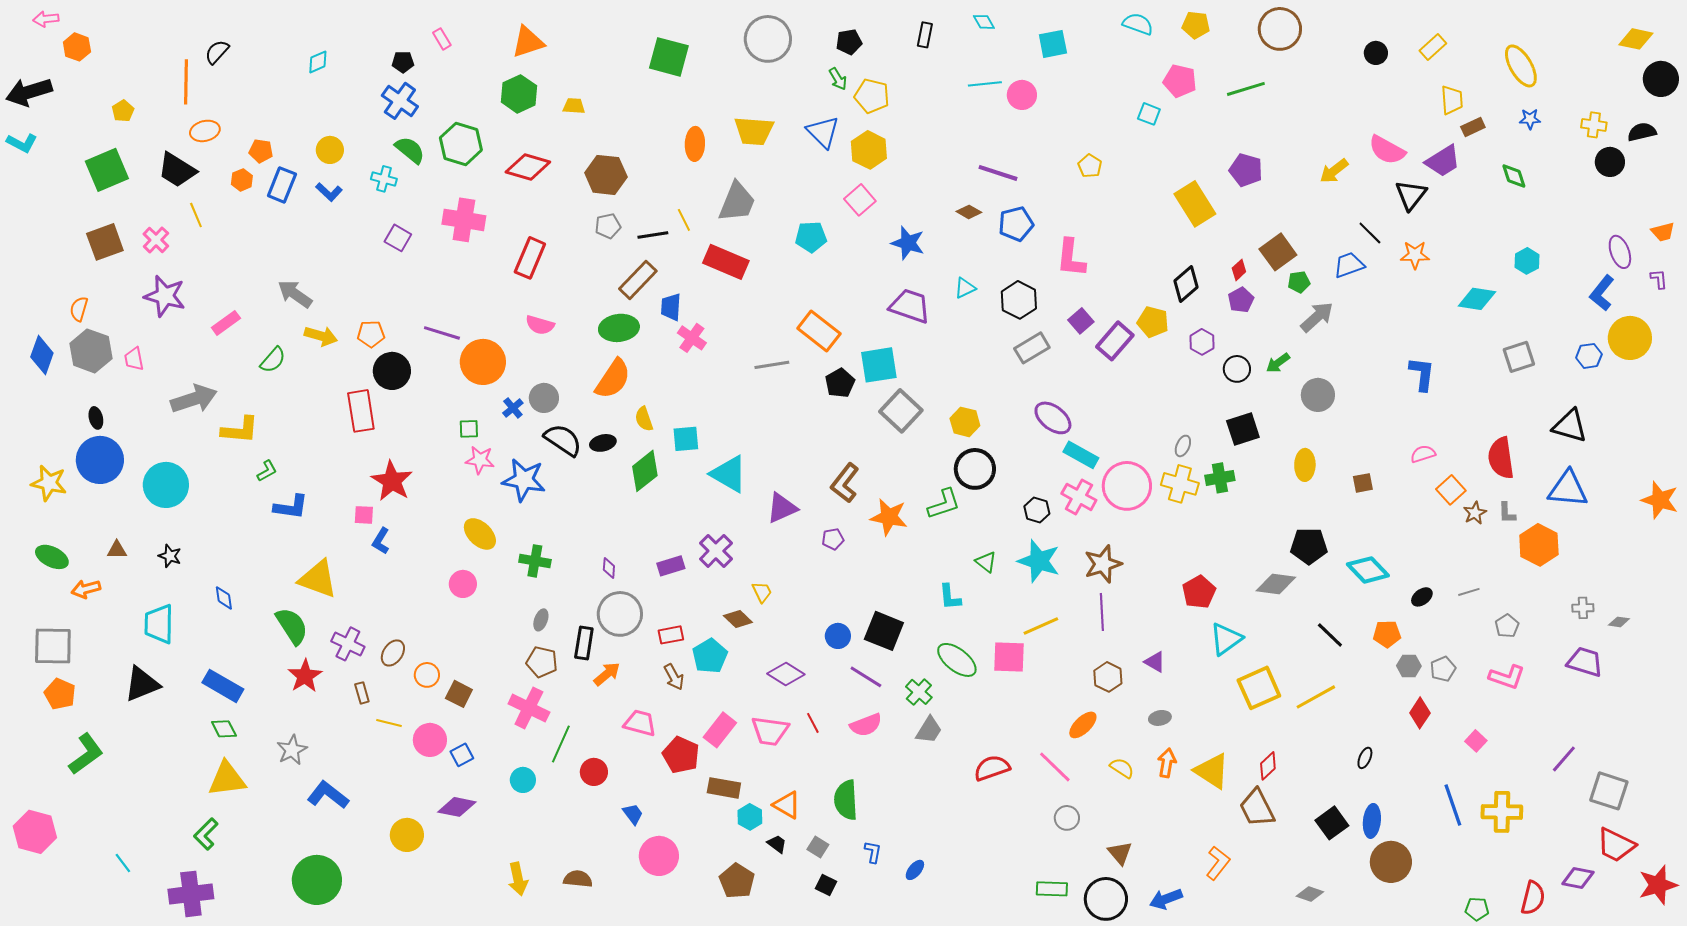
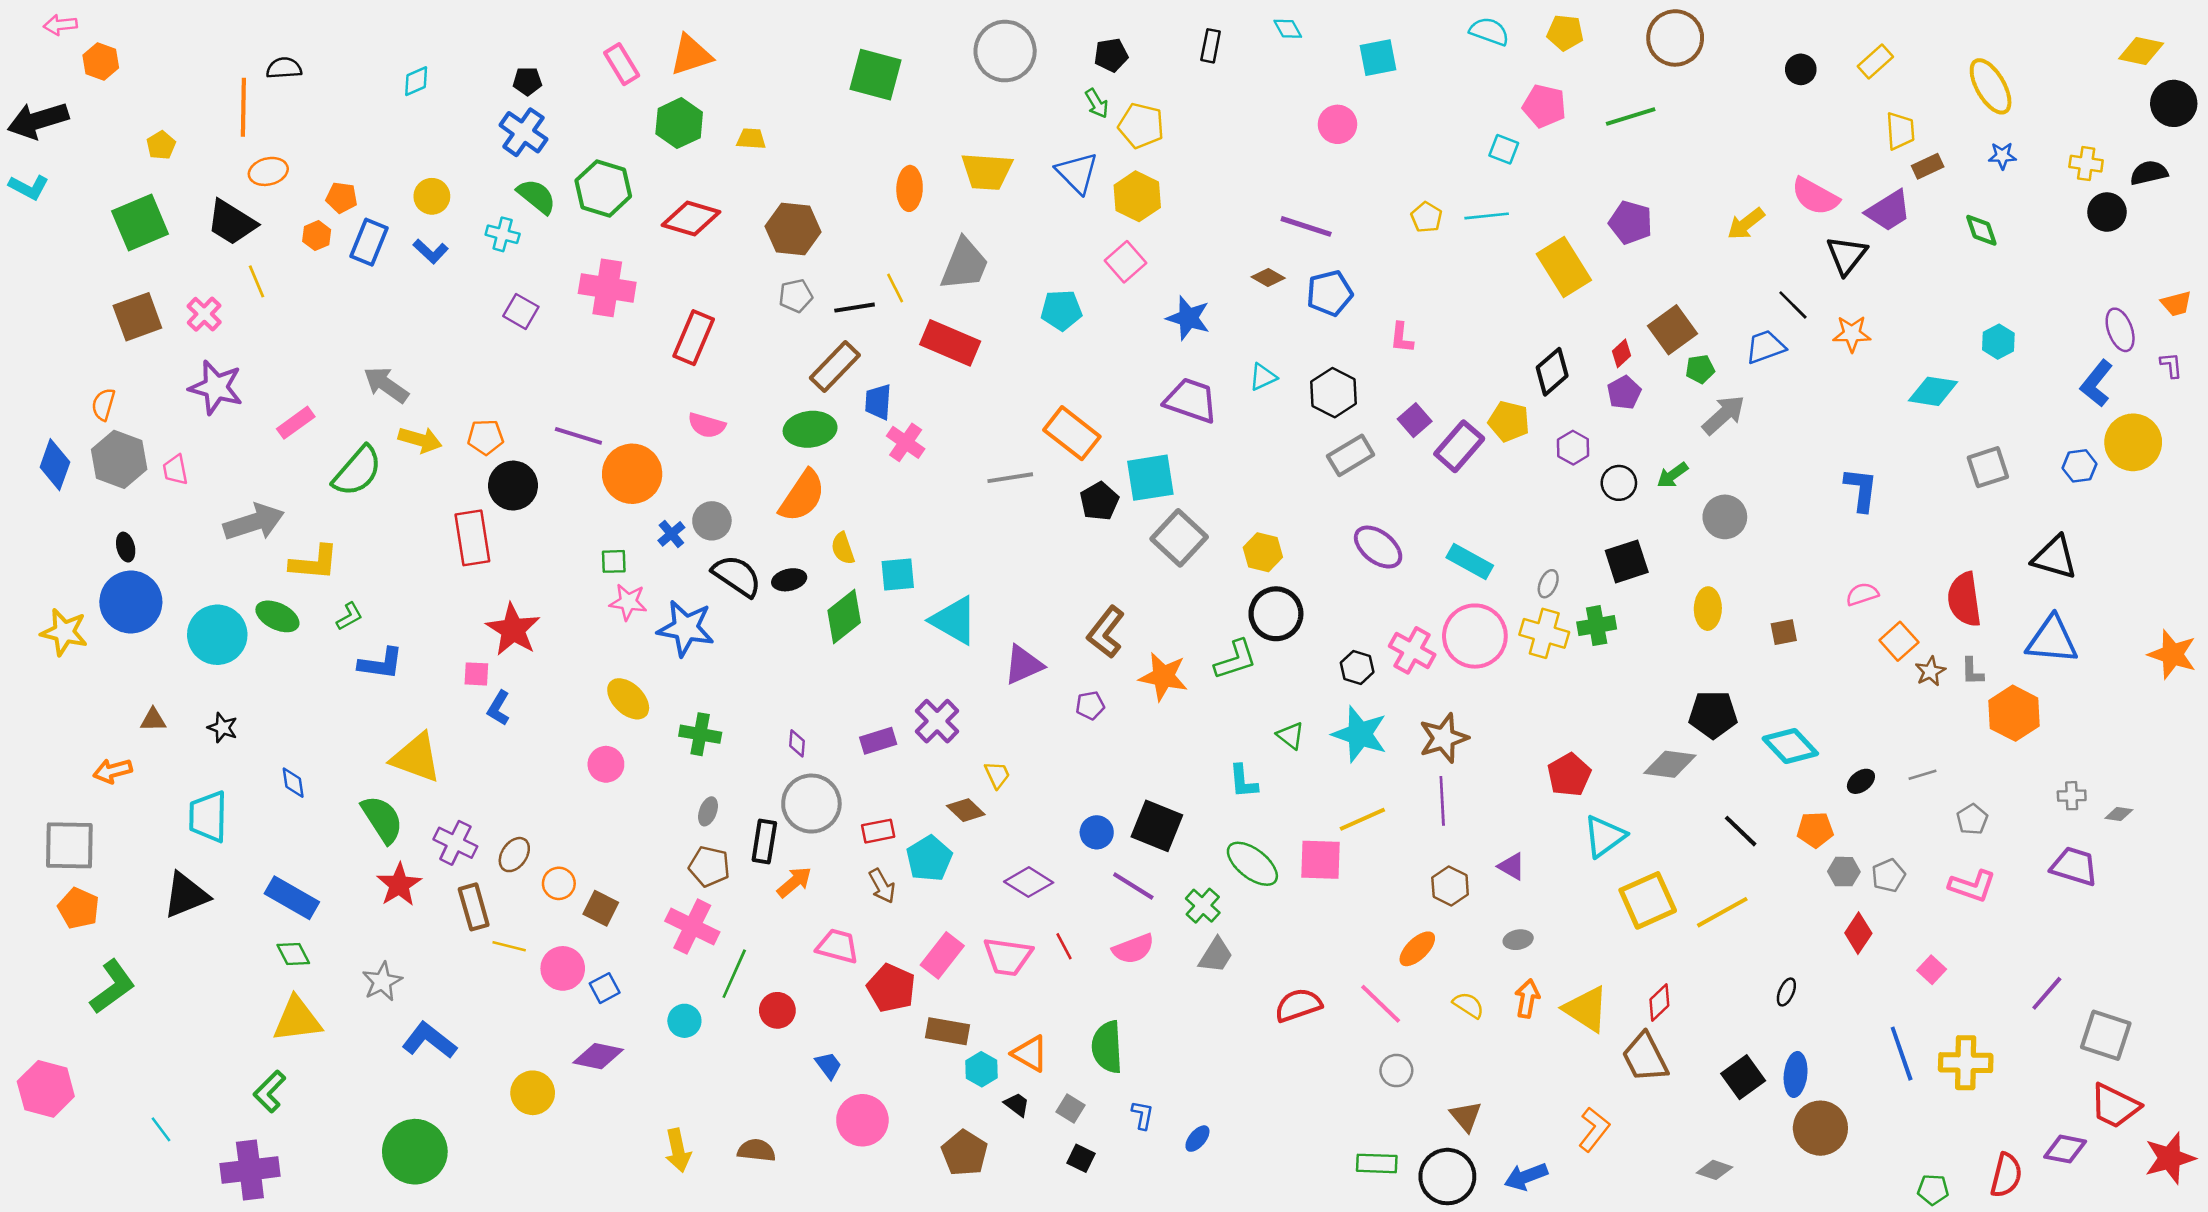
pink rectangle: (442, 39) -> (622, 64), moved, size x1.4
black semicircle: (217, 52) -> (284, 68), turned 44
cyan line: (985, 84) -> (1487, 216), moved
pink L-shape: (1071, 258) -> (1402, 338), size x0.6
green semicircle: (273, 360) -> (357, 471), size x1.5
cyan rectangle: (1081, 455) -> (1470, 561), moved
green ellipse: (52, 557) -> (277, 616), moved
brown rectangle: (362, 693) -> (474, 907), size x1.6

